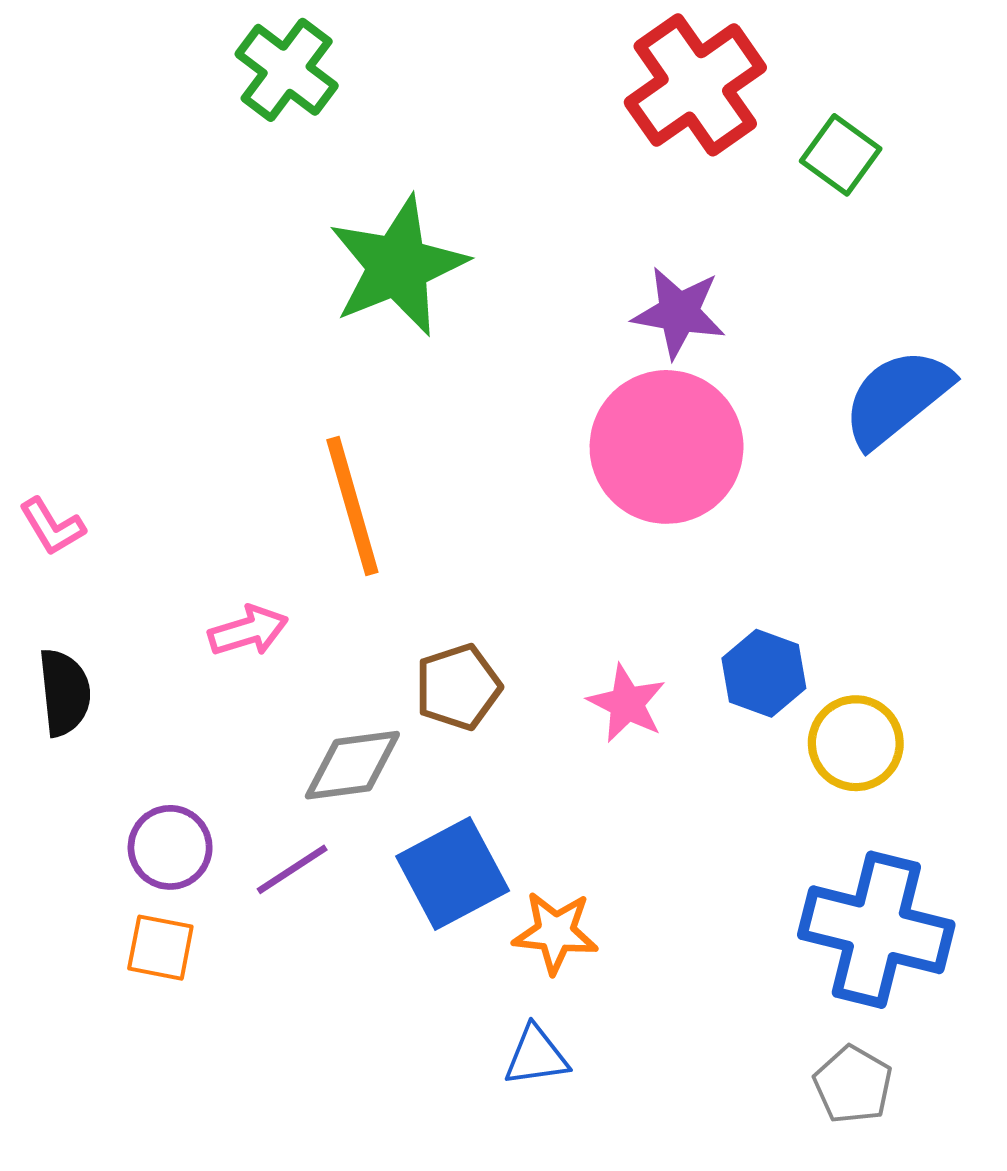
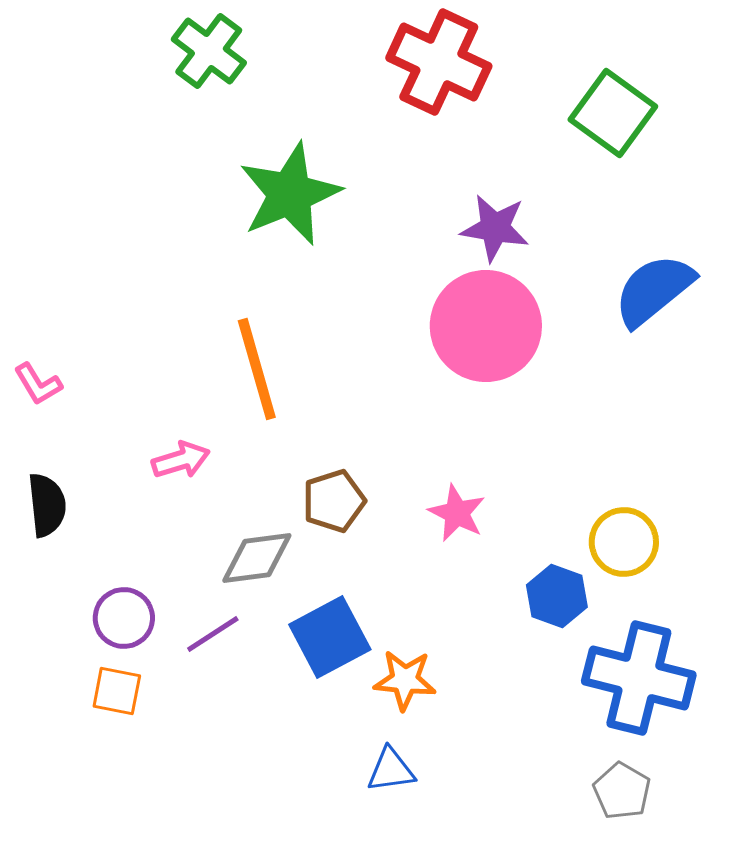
red cross: (695, 85) -> (439, 62), moved, turned -30
green square: (841, 155) -> (613, 113), size x1.5
blue hexagon: (764, 673) -> (557, 596), moved

